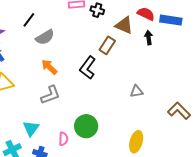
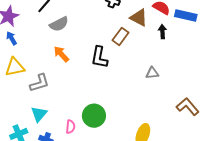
black L-shape: (88, 68) -> (99, 57), turned -30
gray triangle: (137, 91) -> (152, 73), moved
gray L-shape: (50, 95) -> (40, 83), moved

